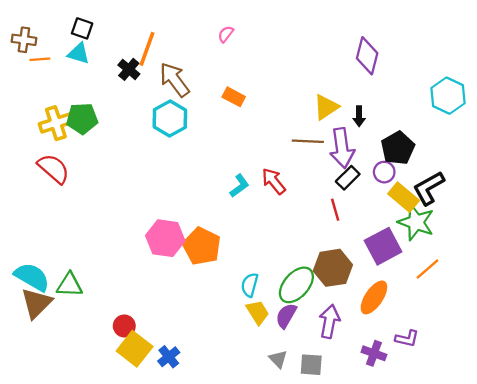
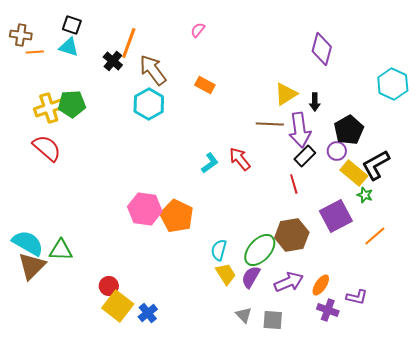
green star: (416, 222) -> (365, 195), size x0.5
orange ellipse: (374, 297) -> (321, 285), moved, size x0.7
purple arrow: (329, 321) -> (289, 282), turned 56

